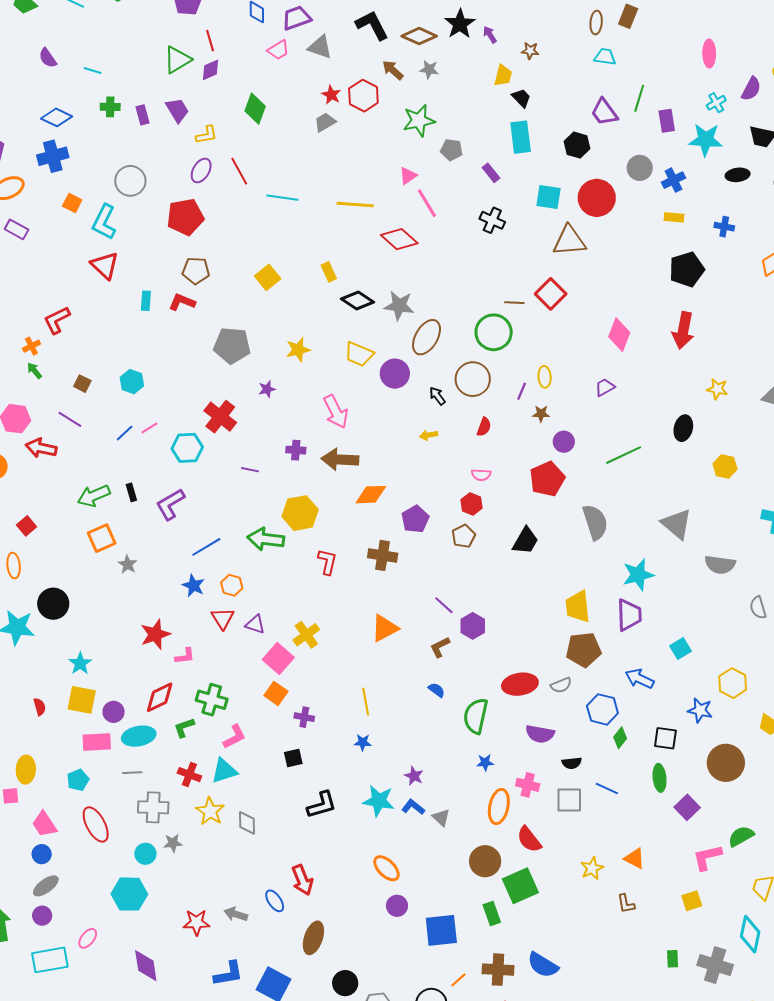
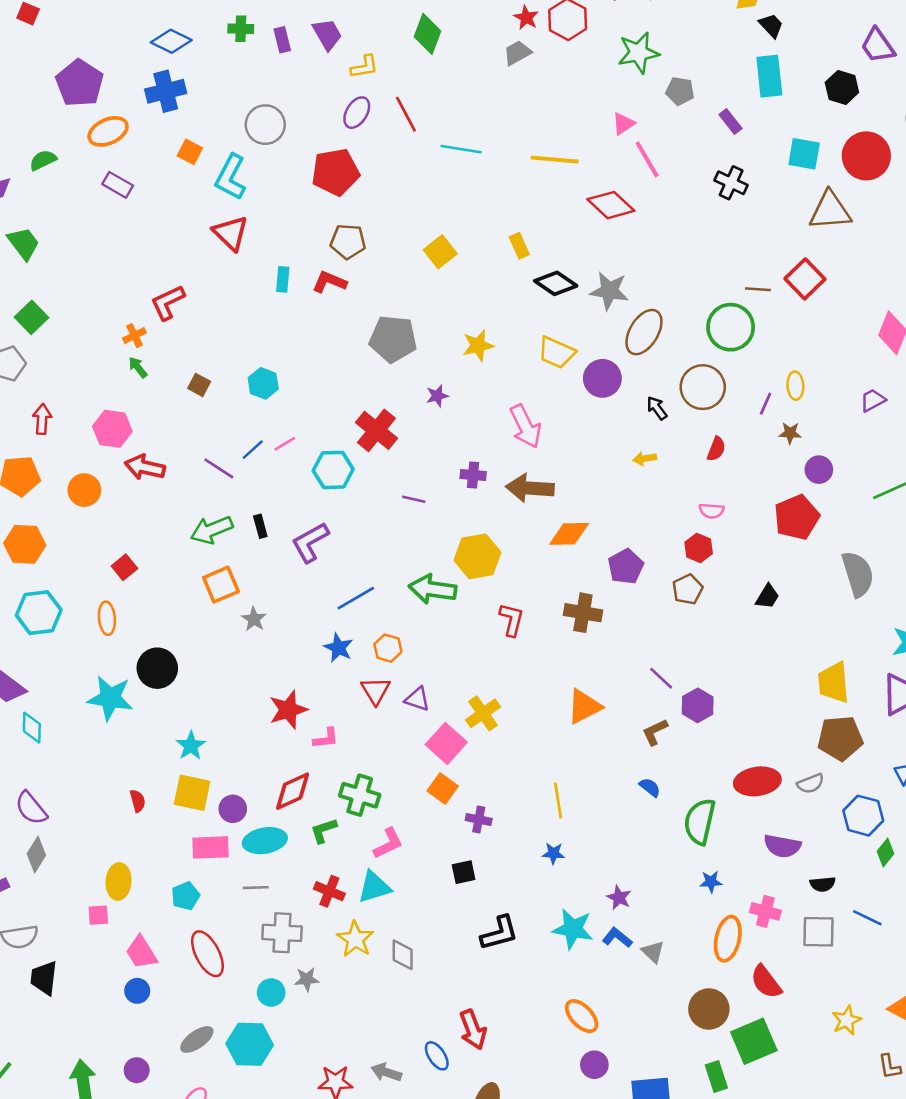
purple line: (70, 419) -> (219, 468), moved
black trapezoid: (525, 541) -> (767, 597), size x0.7
gray ellipse: (46, 886) -> (197, 1039), moved

